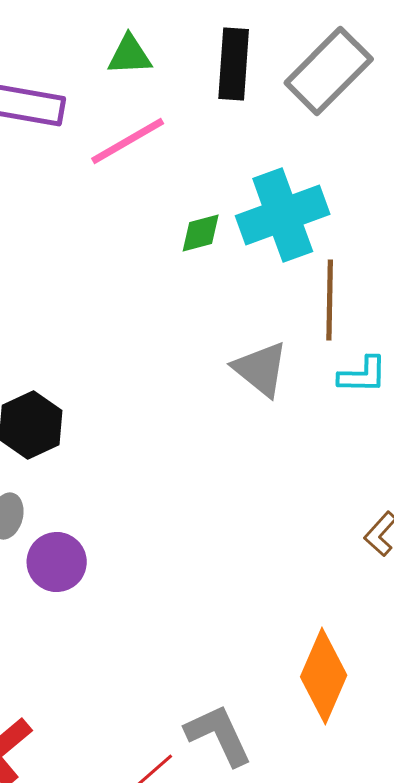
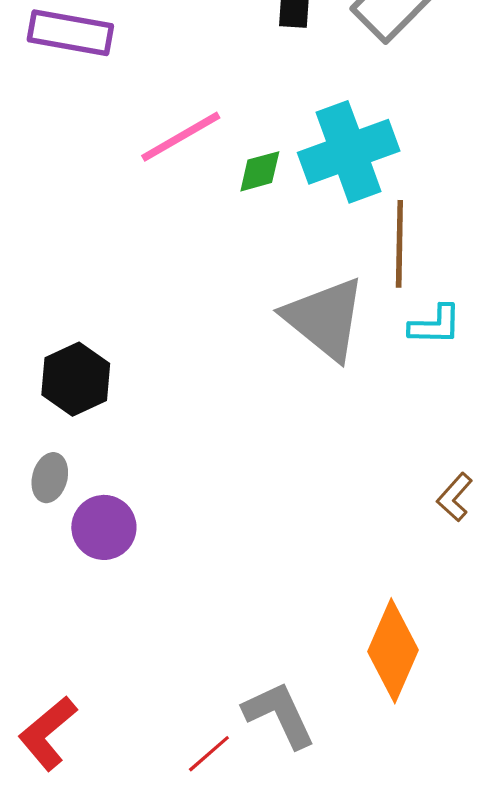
pink line: (128, 141) -> (181, 137), moved
gray triangle: (261, 369) -> (325, 319), size x1.4

